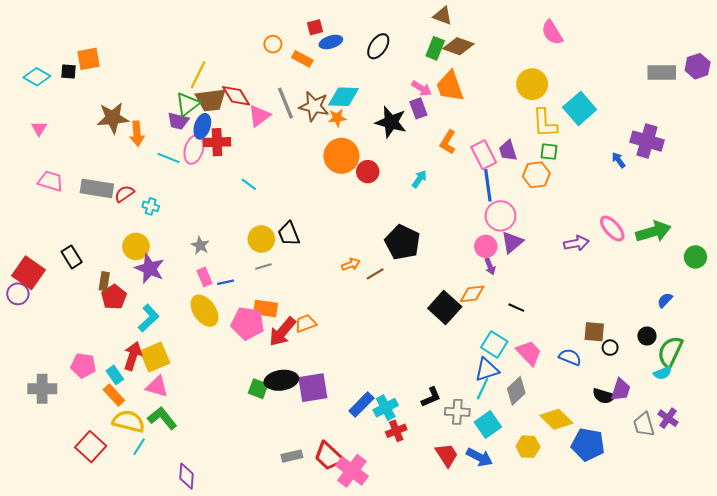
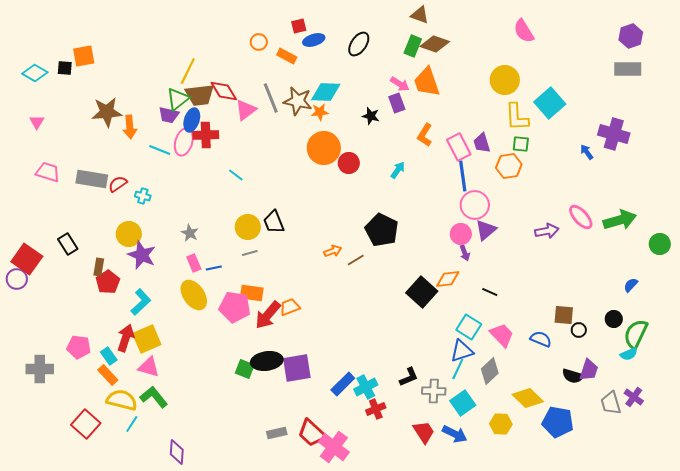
purple hexagon: (698, 66) -> (631, 36), moved
black star: (391, 122) -> (371, 116), size x0.6

